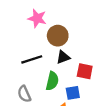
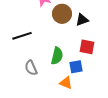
black triangle: (63, 57) -> (82, 20), moved
black line: (32, 59) -> (22, 36), moved

